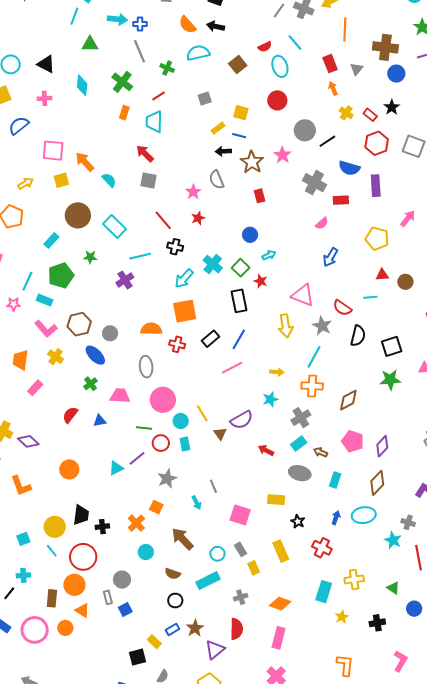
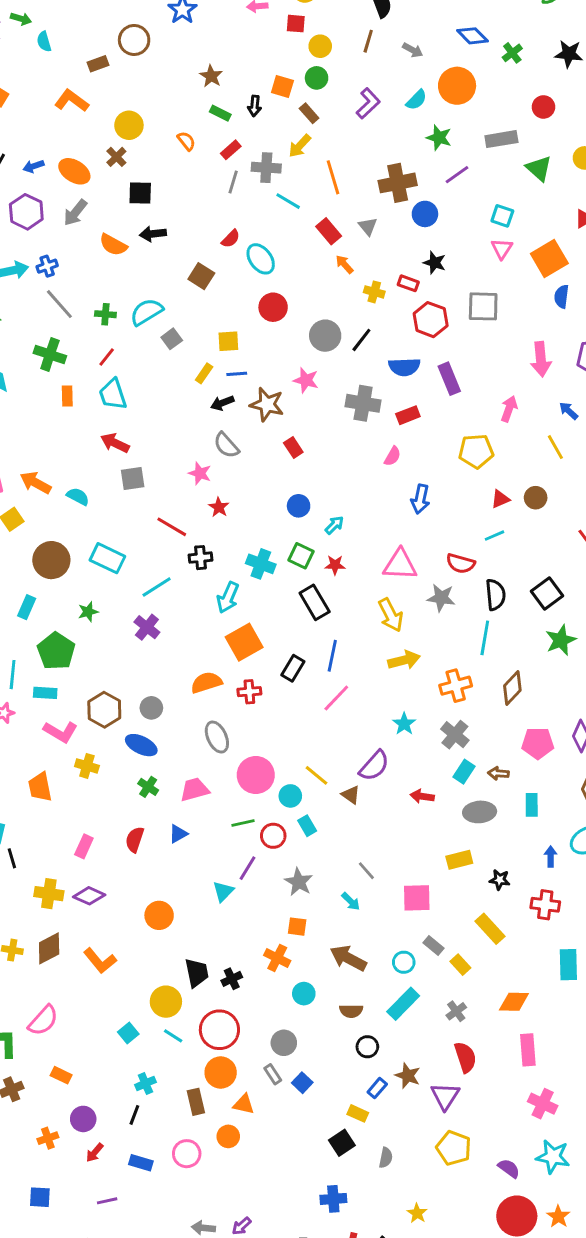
cyan line: (295, 43) -> (288, 201), moved
cyan semicircle: (198, 53) -> (147, 312), moved
cyan line: (314, 357) -> (485, 638), moved
yellow arrow: (277, 372) -> (404, 660), moved, size x1.5
pink rectangle: (35, 388) -> (84, 846), moved
pink circle: (35, 630) -> (187, 1154), size x0.7

